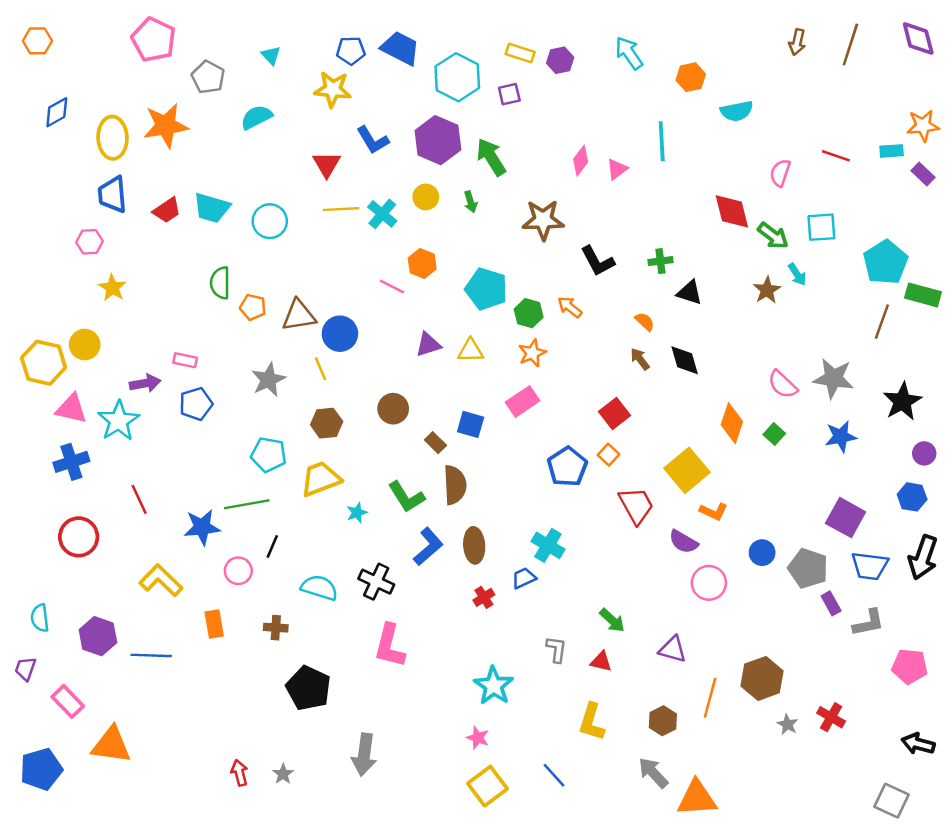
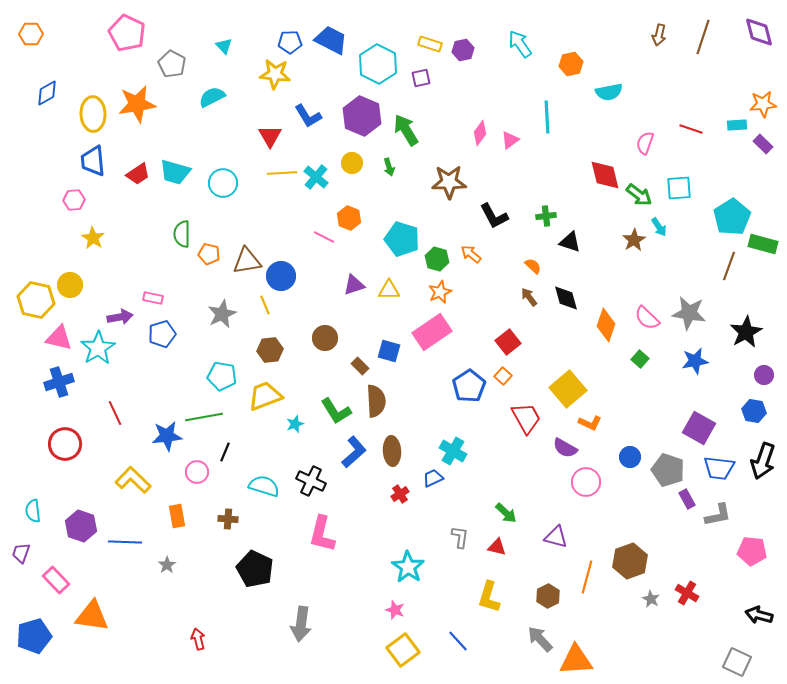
pink rectangle: (523, 401) -> (432, 332), size x1.4
orange diamond: (732, 423) -> (606, 325), moved
gray star: (283, 774) -> (167, 565), moved

